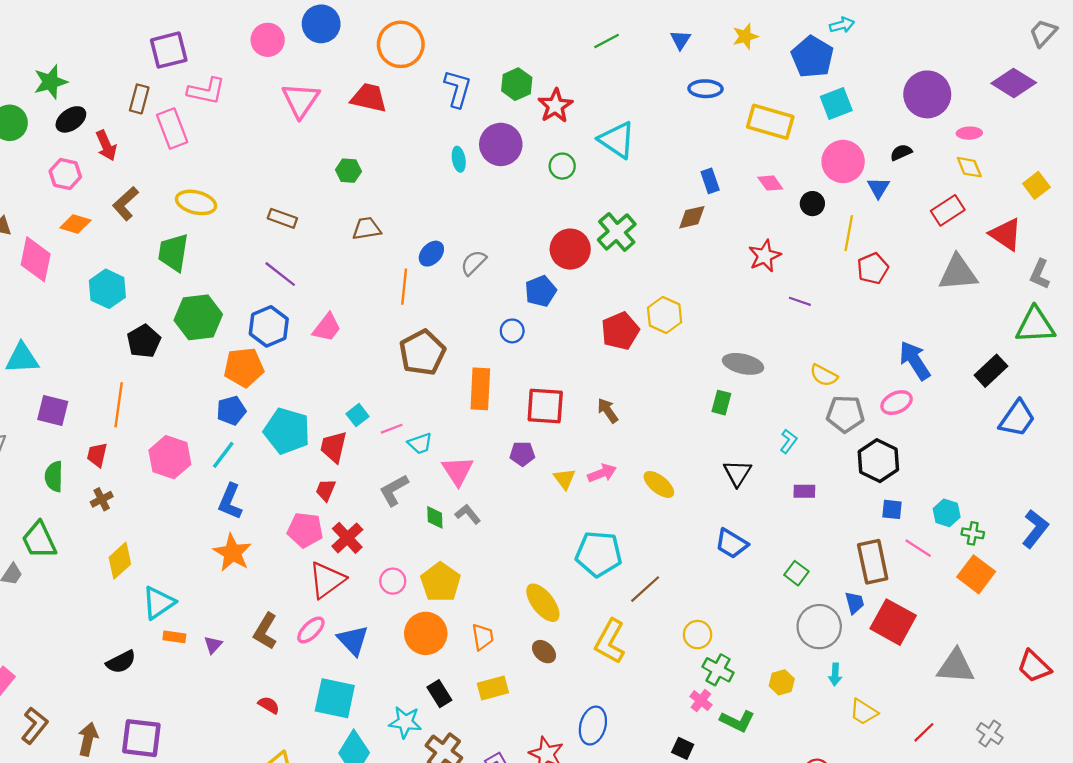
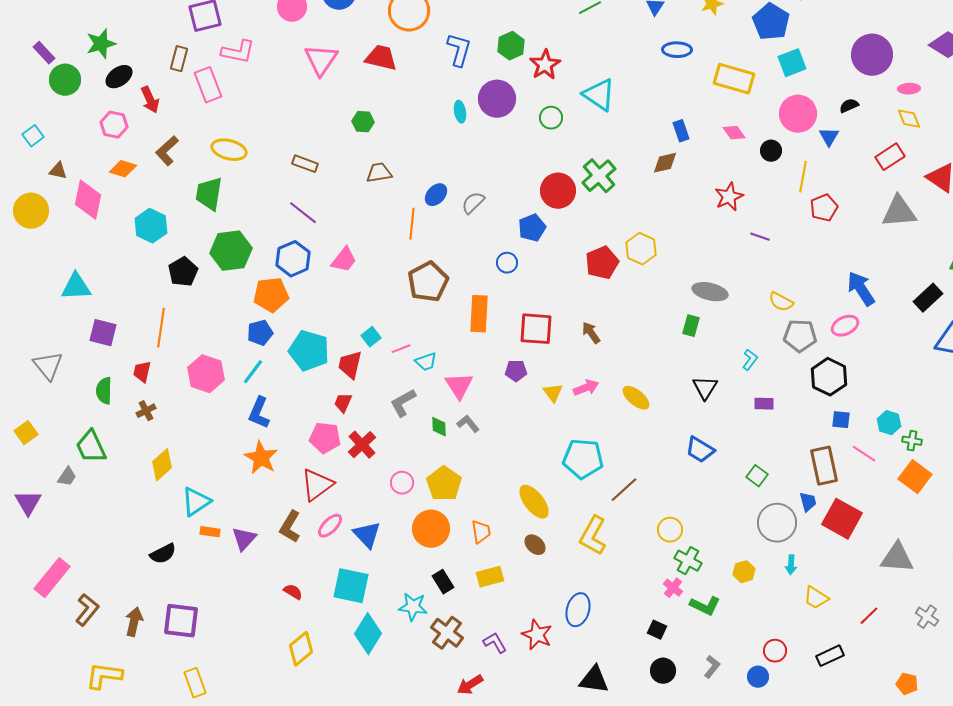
red triangle: (327, 580) -> (317, 485), moved
purple triangle: (213, 645) -> (244, 539), size x1.5

